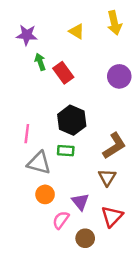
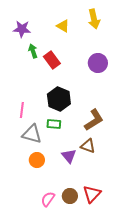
brown triangle: (107, 177) -> (88, 146), turned -42
purple triangle: (80, 202) -> (69, 156), moved
red triangle: (112, 216) -> (92, 194), moved
pink semicircle: (61, 220) -> (48, 199), moved

